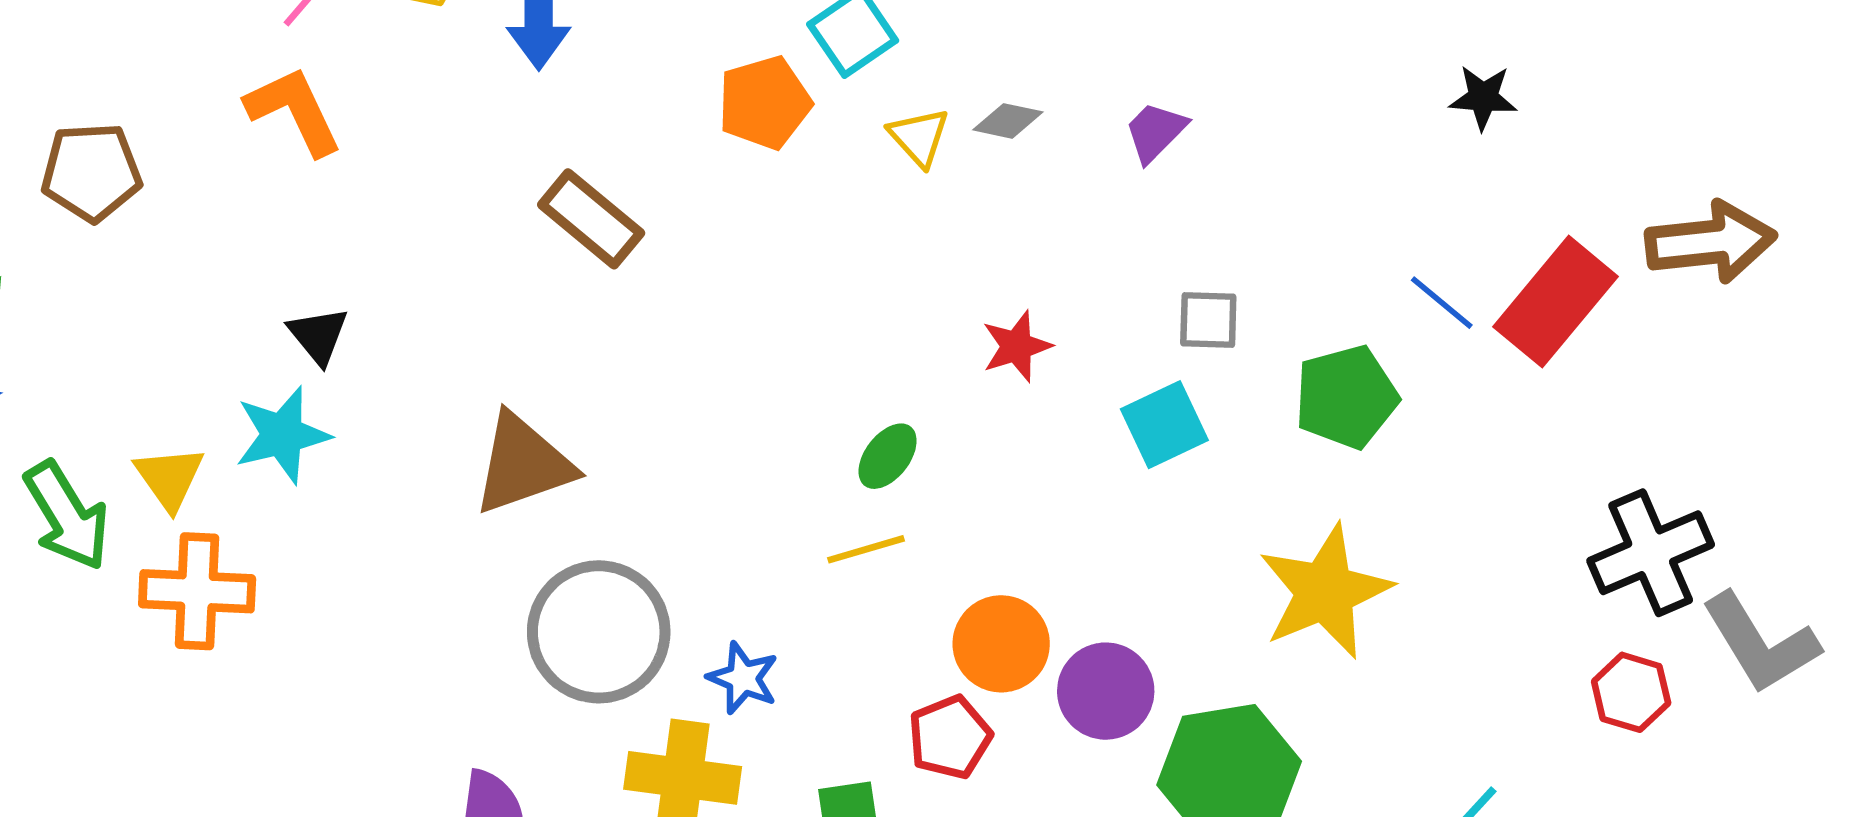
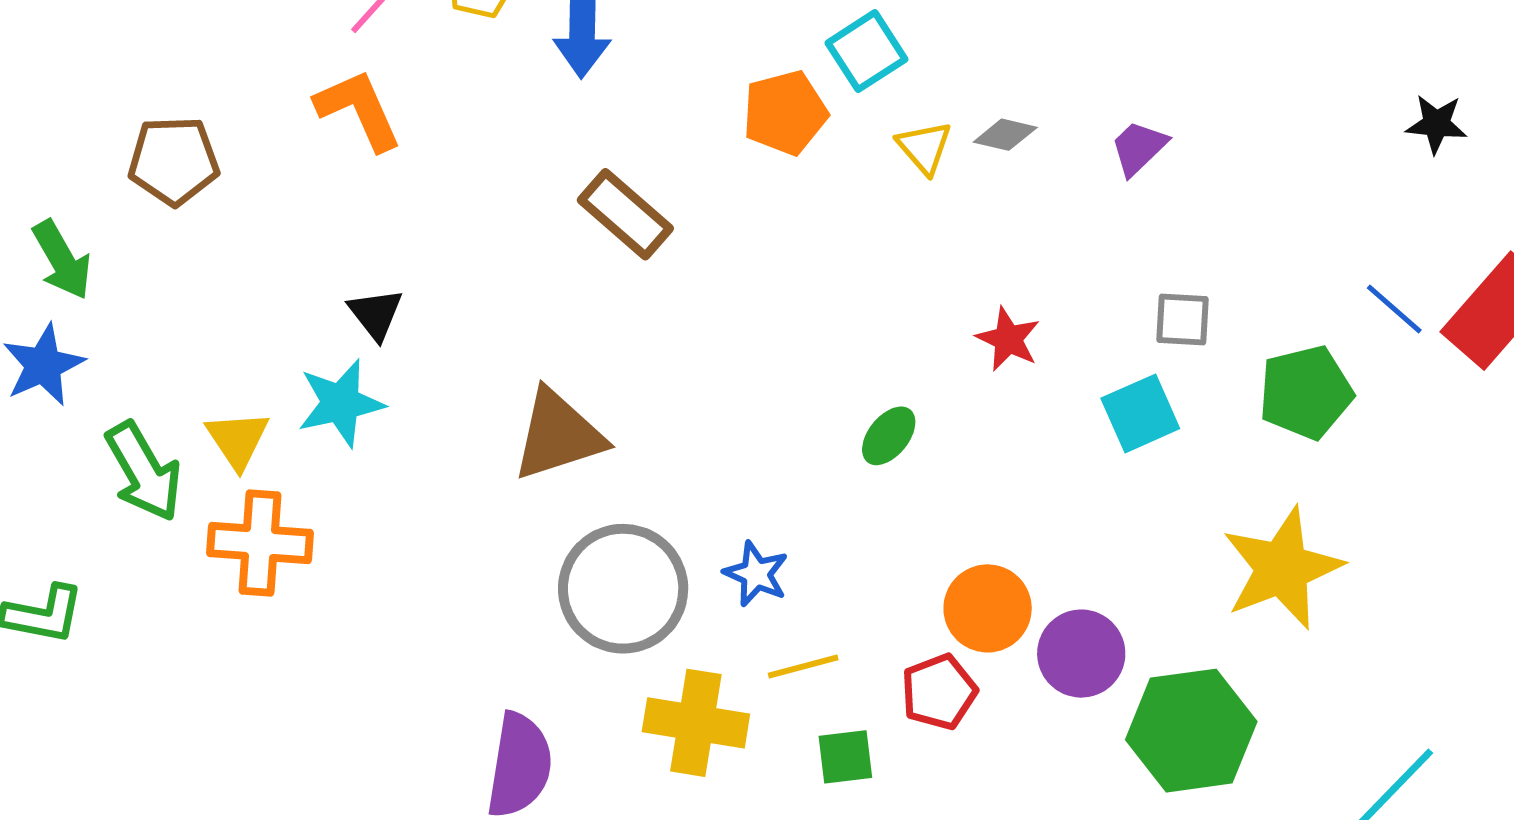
red star: (1017, 346) -> (1008, 339), turned -30
yellow line: (866, 549) -> (803, 667), moved
blue star: (743, 678) -> (756, 574), moved

